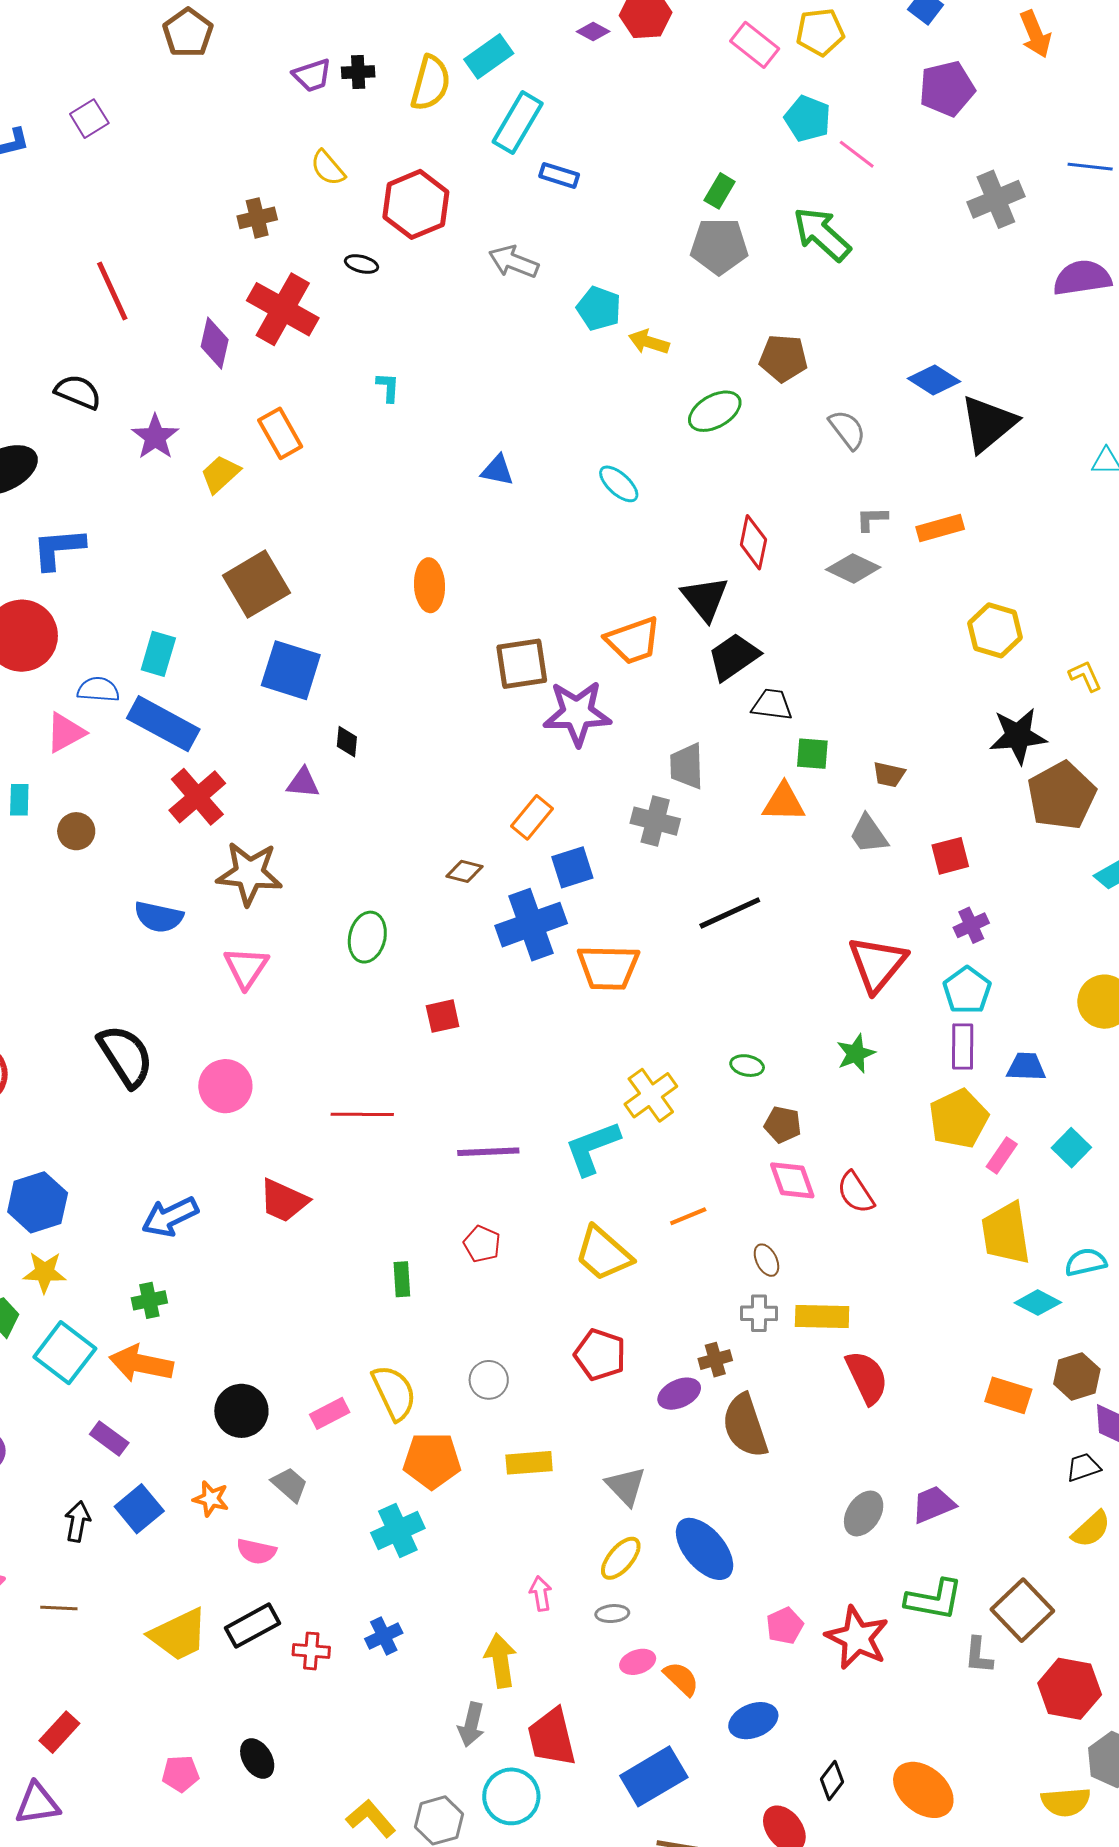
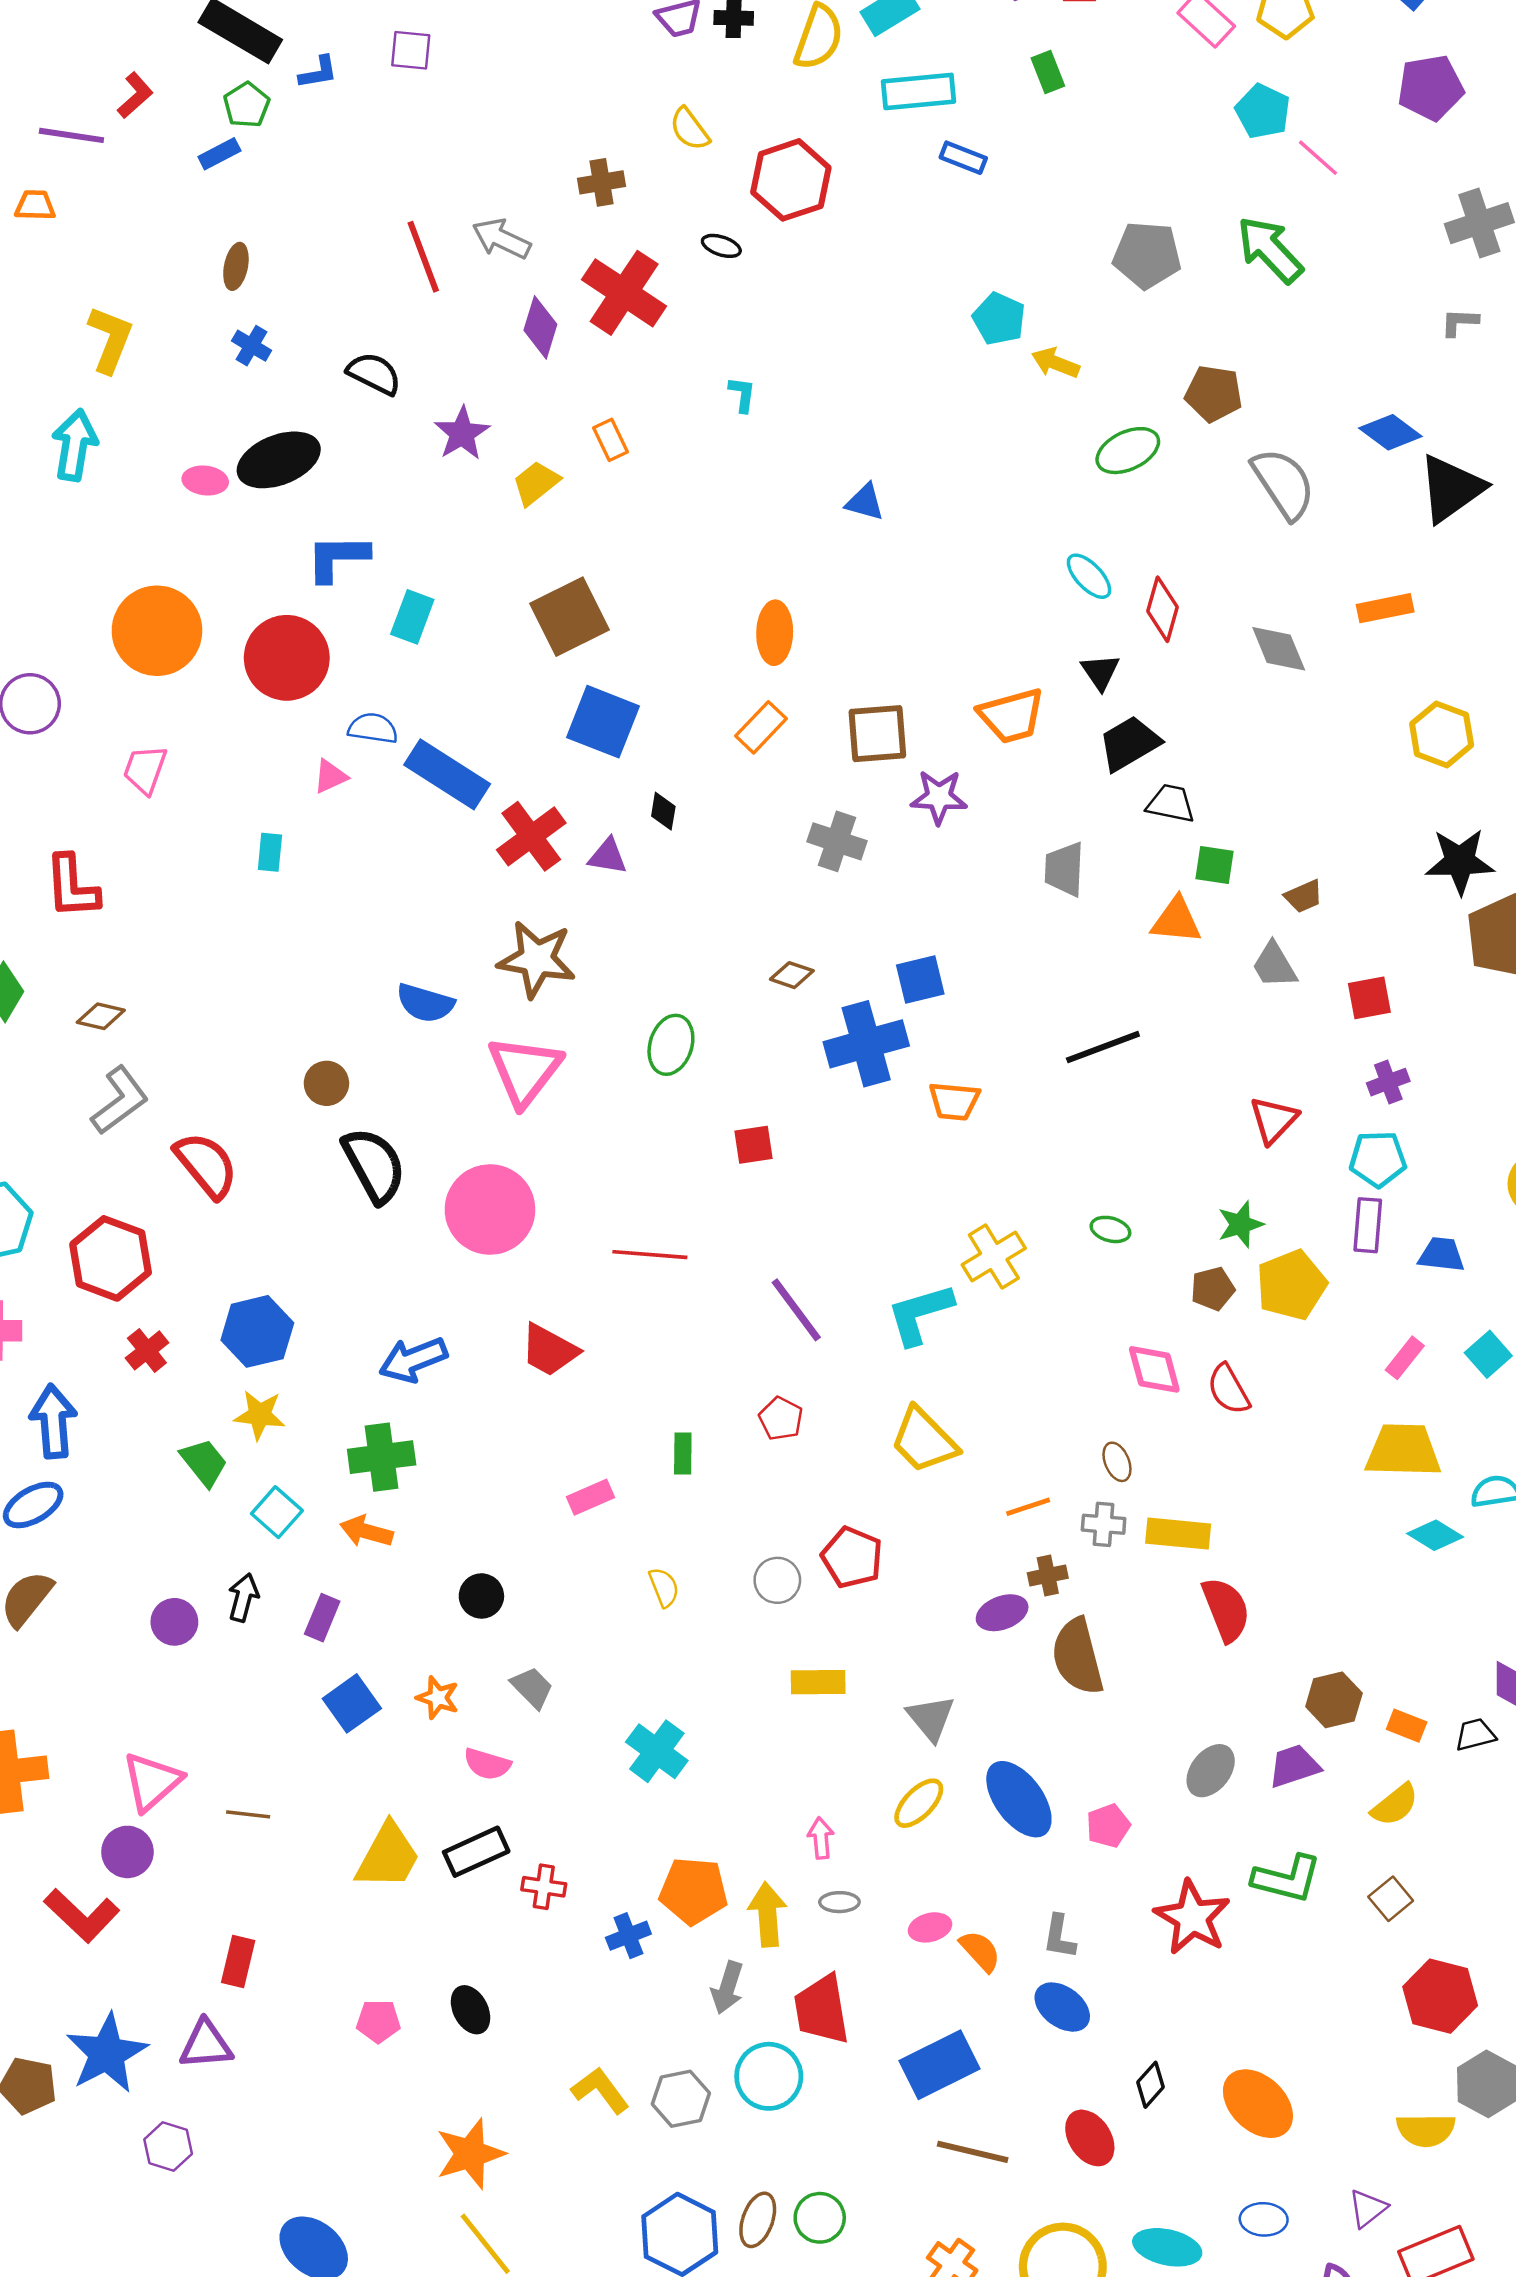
purple square: (89, 119) -> (411, 50), turned 33
cyan rectangle: (518, 123) -> (919, 91), turned 50
green rectangle: (720, 191) -> (1048, 72), moved, turned -56
gray arrow: (514, 262) -> (501, 239), moved
gray semicircle: (847, 430) -> (1283, 484), size x1.5
orange rectangle: (280, 433) -> (610, 440), size x0.7
cyan ellipse: (619, 484) -> (1089, 576), moved
gray L-shape: (872, 519) -> (1460, 322), moved
gray diamond: (853, 568) -> (1279, 649), turned 38
black triangle: (705, 599) -> (1100, 672), size x0.7
cyan rectangle: (158, 654) -> (412, 617), moved
purple star: (577, 713) -> (939, 797), size x0.7
pink triangle: (65, 732) -> (330, 776), size x0.7
brown trapezoid: (889, 774) -> (1304, 896), turned -40
red cross: (197, 797) -> (531, 836), moved
orange rectangle: (532, 817) -> (761, 727), moved
gray cross: (655, 821) -> (837, 841), moved
brown circle: (76, 831) -> (326, 1083), moved
red triangle: (877, 964) -> (1274, 1120), size x0.7
orange trapezoid: (608, 967) -> (954, 1101), size x0.7
pink triangle: (246, 968) -> (525, 1071), size x1.4
cyan pentagon: (967, 990) -> (1378, 1159), turned 30
pink circle: (225, 1086) -> (490, 1210), size x1.4
yellow pentagon: (959, 1119) -> (1291, 1285), moved
brown pentagon: (783, 1125) -> (1213, 1289), moved, turned -30
purple line: (488, 1152) -> (796, 1310), turned 52
orange line: (688, 1216) -> (1028, 1507), moved
yellow trapezoid: (1006, 1233) -> (1403, 1451), turned 96
green cross: (149, 1300) -> (382, 1457), size x1.6
cyan square: (65, 1353) -> (277, 1512), size x0.7
red pentagon: (600, 1355) -> (852, 1557), moved
orange arrow: (141, 1364) -> (366, 1531), size x0.7
brown hexagon: (1077, 1376) -> (1334, 1700), moved
yellow semicircle: (394, 1393) -> (664, 1587), size x0.6
orange rectangle: (1008, 1395) -> (1407, 1726), moved, size x0.7
black circle: (241, 1411) -> (481, 1596), size x0.7
pink rectangle: (330, 1413) -> (591, 1497), moved
purple rectangle: (109, 1439) -> (322, 1618), turned 72
orange pentagon: (432, 1461) -> (694, 1891), moved
black arrow: (78, 1521) -> (243, 1597), moved
yellow semicircle: (1091, 1529) -> (1395, 1805), moved
cyan cross: (398, 1530) -> (657, 1751), turned -33
brown square: (1022, 1610) -> (1391, 1899), size x0.6
gray ellipse: (612, 1614) -> (839, 1902), moved
pink pentagon: (785, 1626) -> (1108, 1826), moved
yellow trapezoid: (179, 1635) -> (388, 1856), turned -40
blue cross: (384, 1636) -> (628, 1936), moved
gray L-shape: (979, 1655) -> (1059, 1937), moved
blue ellipse: (753, 1721) -> (1062, 2007), turned 54
red rectangle: (59, 1732) -> (238, 1962), turned -33

